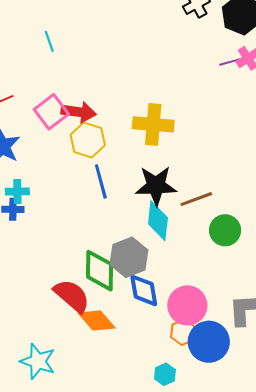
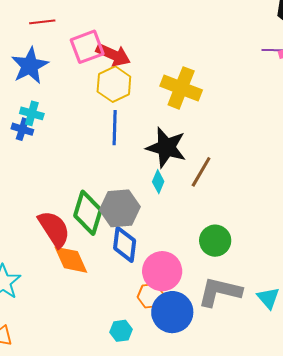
brown line: (196, 199) -> (201, 172), turned -56
cyan diamond: (158, 221) -> (158, 182), size x0.6
green circle: (225, 230) -> (215, 241), moved

